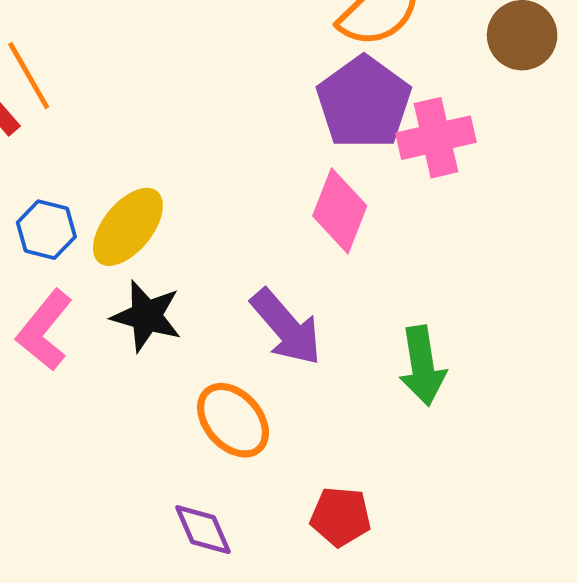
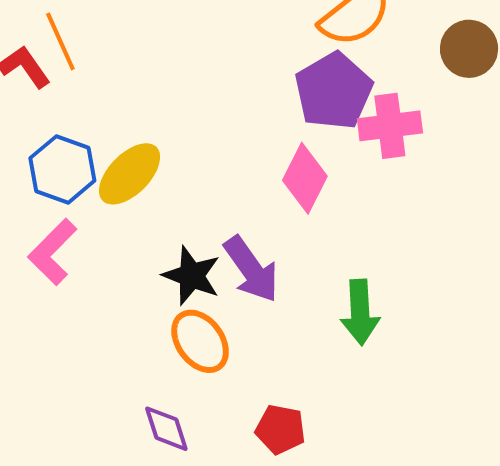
blue hexagon: (46, 230) -> (62, 169), size x1.4
black star: (146, 316) -> (192, 276), moved

